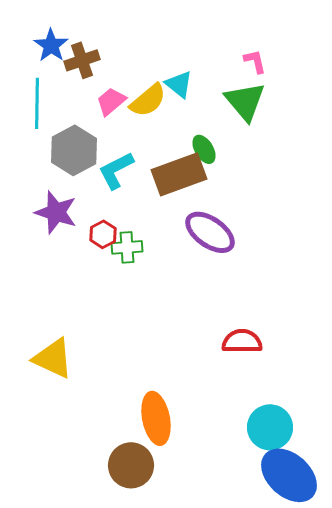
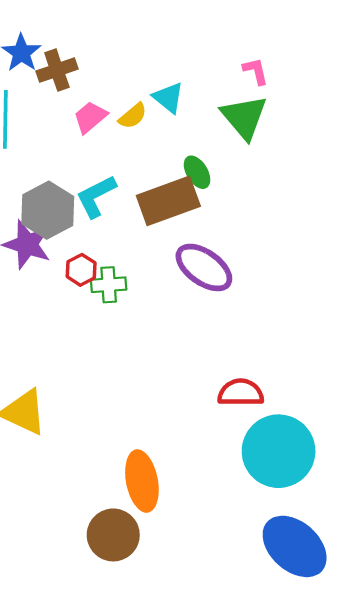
yellow semicircle: (148, 100) -> (133, 116), size x0.7
gray hexagon: (74, 150) -> (48, 210), moved
cyan circle: (270, 427) -> (279, 451), moved, size x1.4

